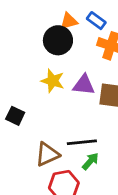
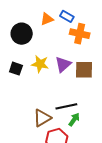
black circle: (58, 40) -> (22, 34), moved
purple triangle: (84, 85) -> (63, 64), turned -42
black square: (15, 116) -> (16, 69), moved

